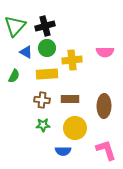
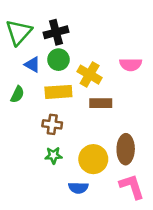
yellow cross: (72, 60) -> (90, 75), turned 36
brown rectangle: (70, 99) -> (101, 103), moved
brown ellipse: (104, 106) -> (126, 149), moved

